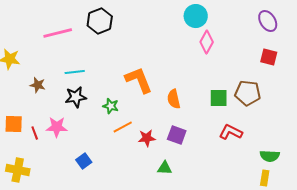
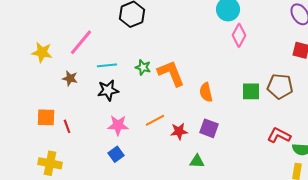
pink line: (58, 33) -> (81, 42), moved, turned -36
green star: (111, 106) -> (143, 67), moved
pink star: (57, 127) -> (118, 125), moved
red L-shape: (231, 132) -> (279, 135), moved

